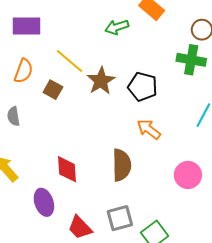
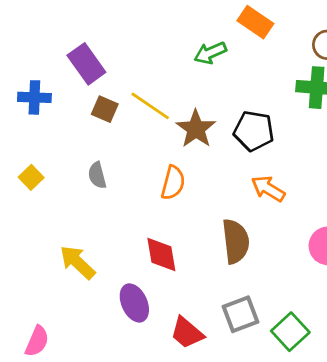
purple rectangle: (27, 26) -> (86, 64), turned 60
orange semicircle: (24, 71) -> (173, 183), moved
brown square: (53, 90) -> (105, 109), moved
gray semicircle: (13, 116) -> (97, 175), moved

